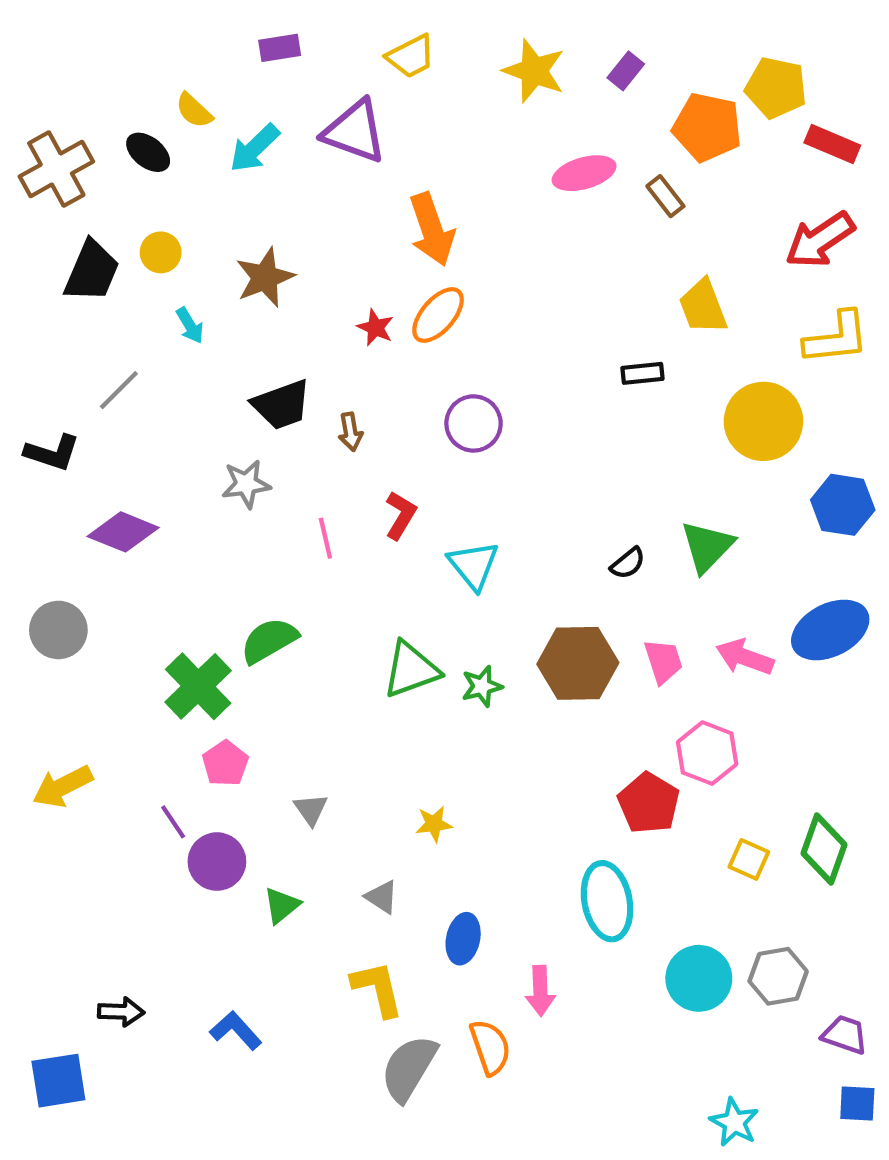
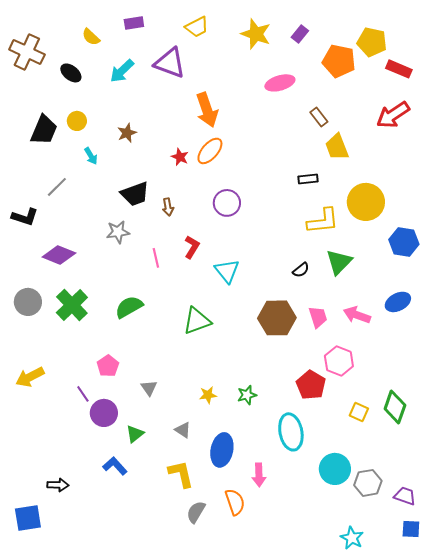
yellow semicircle: (194, 111) -> (91, 37), moved
brown cross: (56, 169) -> (27, 52), moved, turned -36
brown rectangle: (665, 196) -> (319, 117), moved
brown star: (265, 277) -> (127, 133), size x0.7
yellow L-shape: (836, 338) -> (323, 221), moved
blue ellipse: (830, 630) -> (398, 302), size x0.7
green cross: (198, 686) -> (72, 305), moved
green star: (482, 686) -> (247, 395), moved
blue ellipse: (463, 939) -> (222, 450), size x1.4
gray hexagon: (778, 976) -> (368, 483), moved
blue L-shape: (236, 1030) -> (115, 466), moved
gray semicircle: (409, 1068) -> (196, 512), size x0.7

